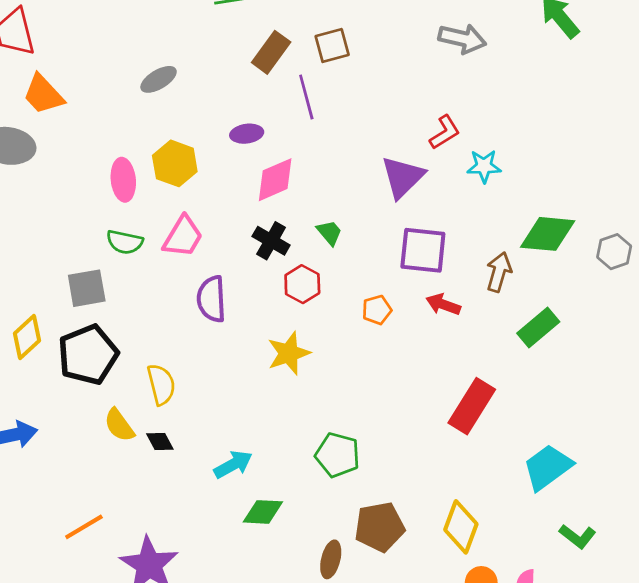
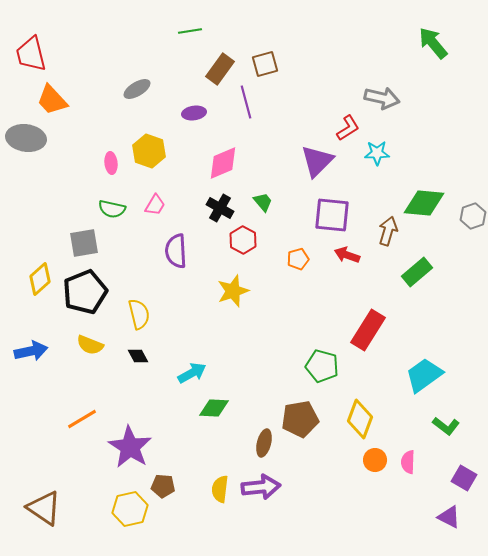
gray arrow: (462, 39) -> (382, 98), moved
purple ellipse: (247, 134) -> (194, 113), moved
pink ellipse: (123, 180) -> (111, 163), size x0.7
pink trapezoid: (183, 237) -> (155, 205), size x0.7
yellow semicircle: (119, 425) -> (90, 345), moved, turned -32
green pentagon: (338, 455) -> (322, 366), moved

